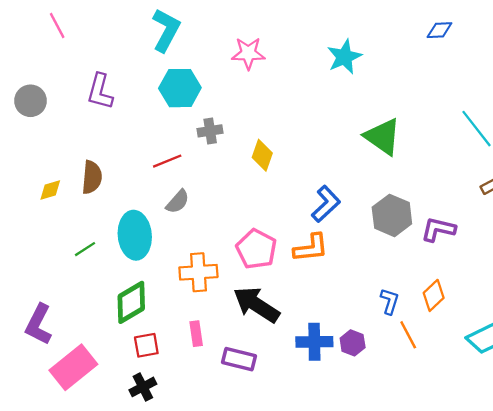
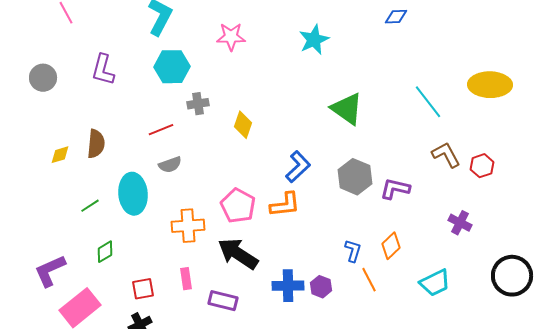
gray semicircle: (178, 202) -> (170, 165), turned 30
green diamond: (131, 302) -> (105, 252), moved, size x0.6
purple L-shape: (39, 324) -> (50, 271), turned 39

